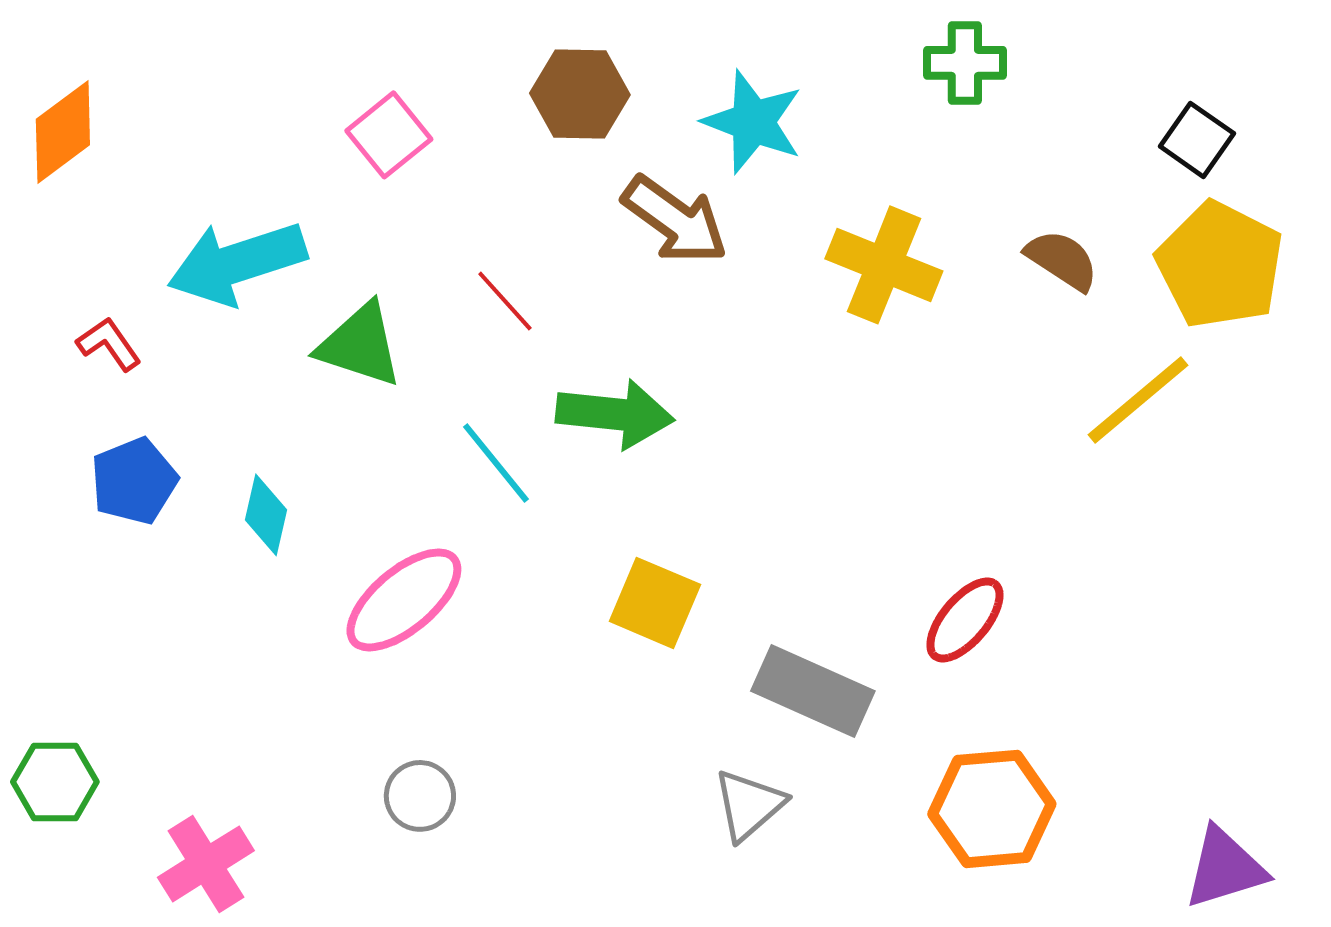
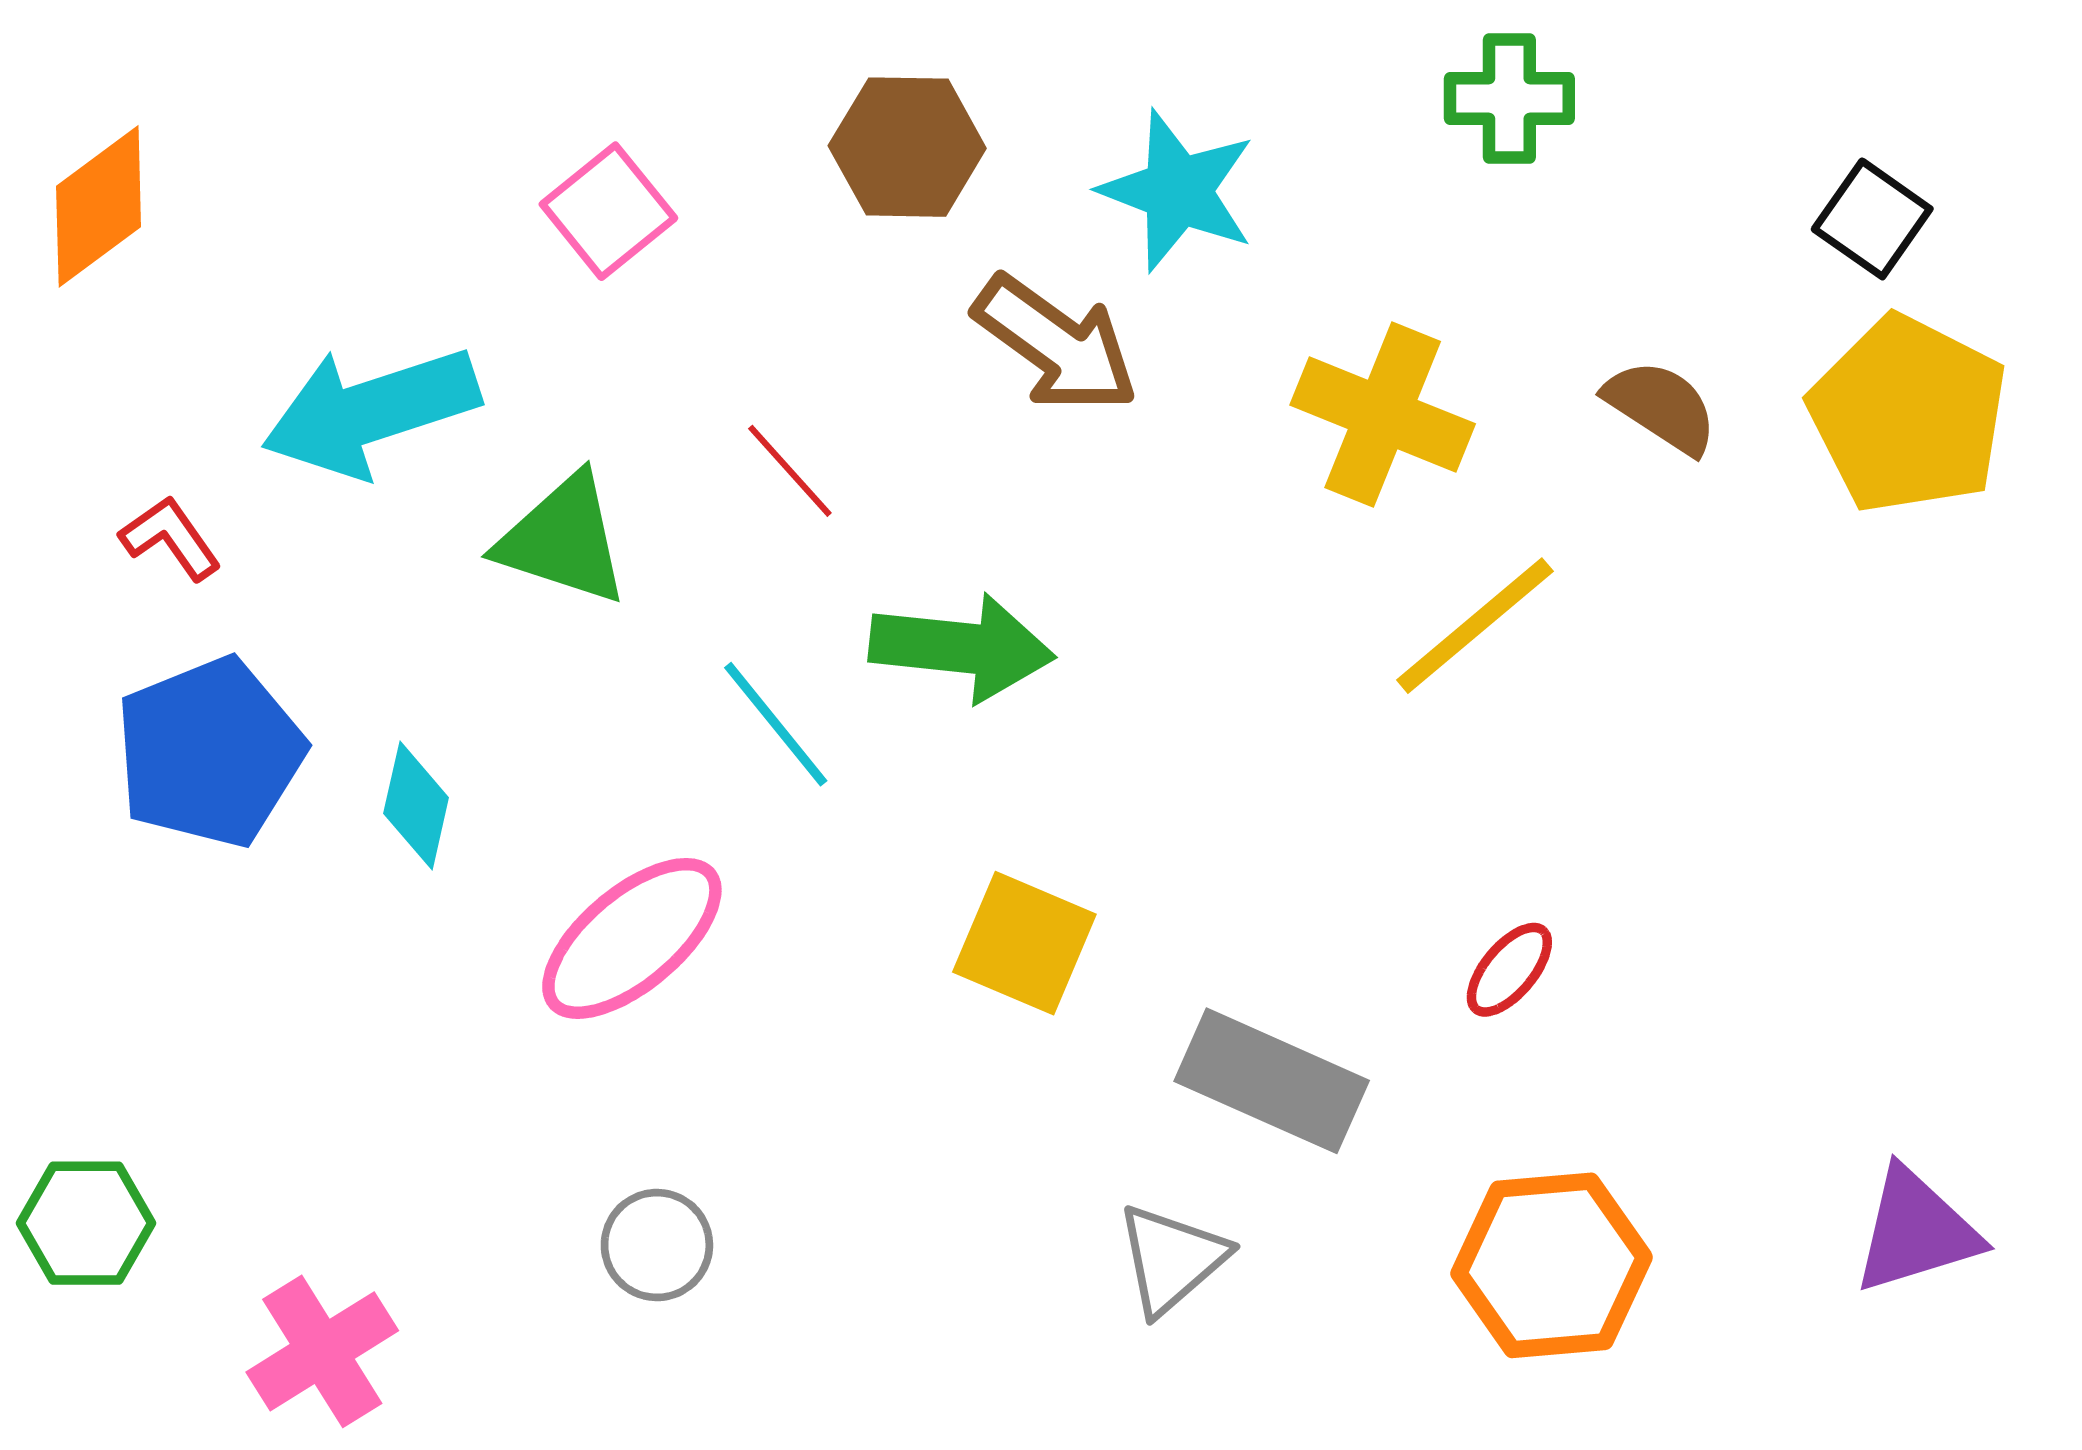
yellow line: (1138, 400) -> (1475, 626), moved
blue pentagon: (134, 481) -> (210, 752), size x1.4
red ellipse: (965, 620) -> (1509, 970), size x0.7
purple triangle: (1225, 868) -> (1916, 1231), moved

